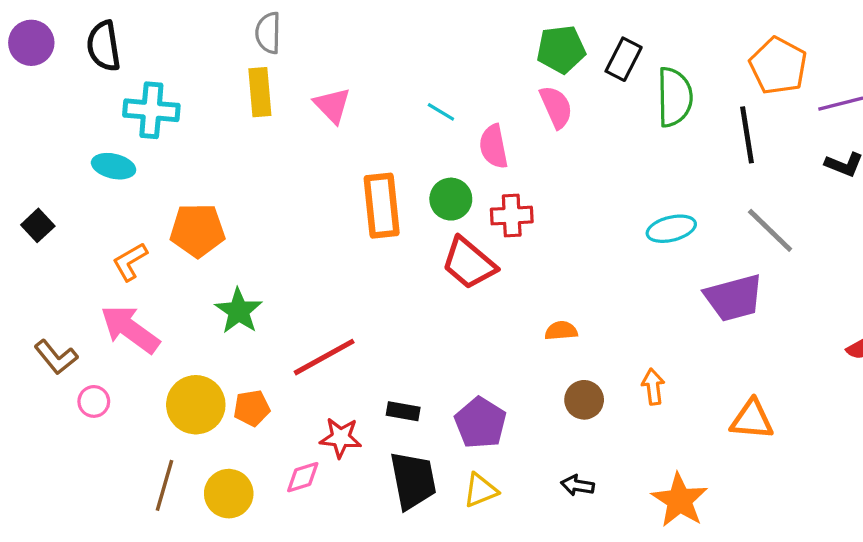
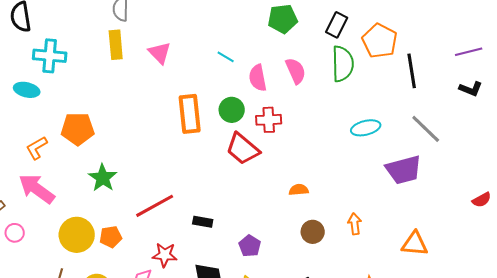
green pentagon: (561, 49) -> (283, 19), moved
orange pentagon: (778, 66) -> (380, 41), moved
green semicircle: (675, 97) -> (343, 64), moved
pink semicircle: (556, 107) -> (296, 71), moved
black rectangle: (403, 411) -> (203, 222), moved
purple pentagon: (480, 423) -> (250, 246), size x0.7

